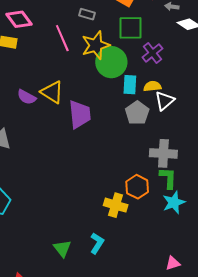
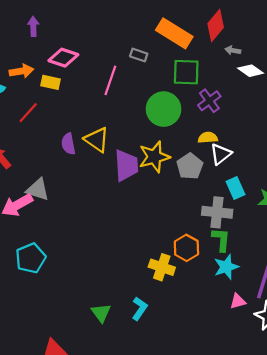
pink diamond: (19, 19) -> (63, 58), turned -36
pink line: (62, 38) -> (110, 80), turned 40
yellow star: (96, 45) -> (154, 157), moved
cyan rectangle: (130, 85) -> (236, 188), moved, turned -30
purple semicircle: (27, 97) -> (68, 144), turned 48
pink triangle: (173, 263) -> (238, 301), moved

